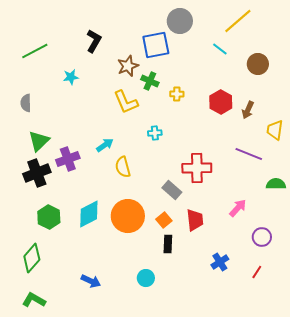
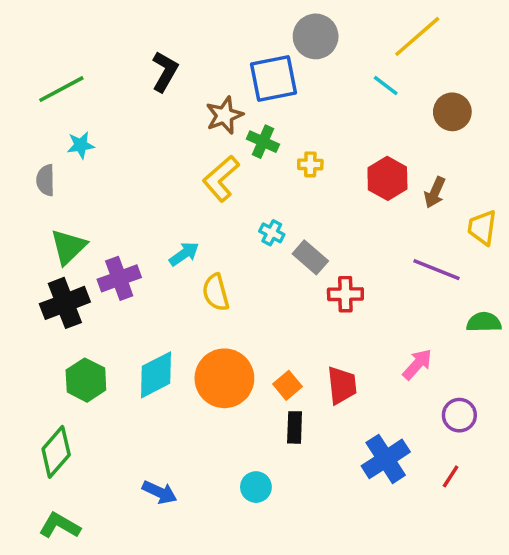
cyan star: (71, 77) -> (81, 145), moved
yellow L-shape: (126, 102) -> (221, 178), turned 72
cyan cross: (155, 133) -> (272, 233), turned 32
red cross: (197, 168) -> (345, 294), size x0.7
gray rectangle: (172, 190) -> (310, 257), moved
blue cross: (220, 262) -> (386, 459), size x1.5

